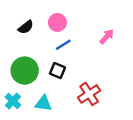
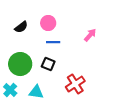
blue line: (63, 45) -> (53, 42), turned 32

